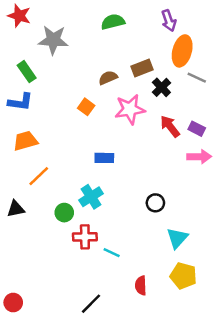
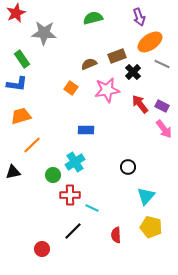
red star: (19, 16) -> (16, 13), turned 30
orange ellipse: (182, 51) -> (150, 42), turned 40
pink arrow: (199, 157) -> (164, 129), turned 54
red circle: (13, 303) -> (42, 249), moved
black line: (91, 304) -> (73, 231), moved

